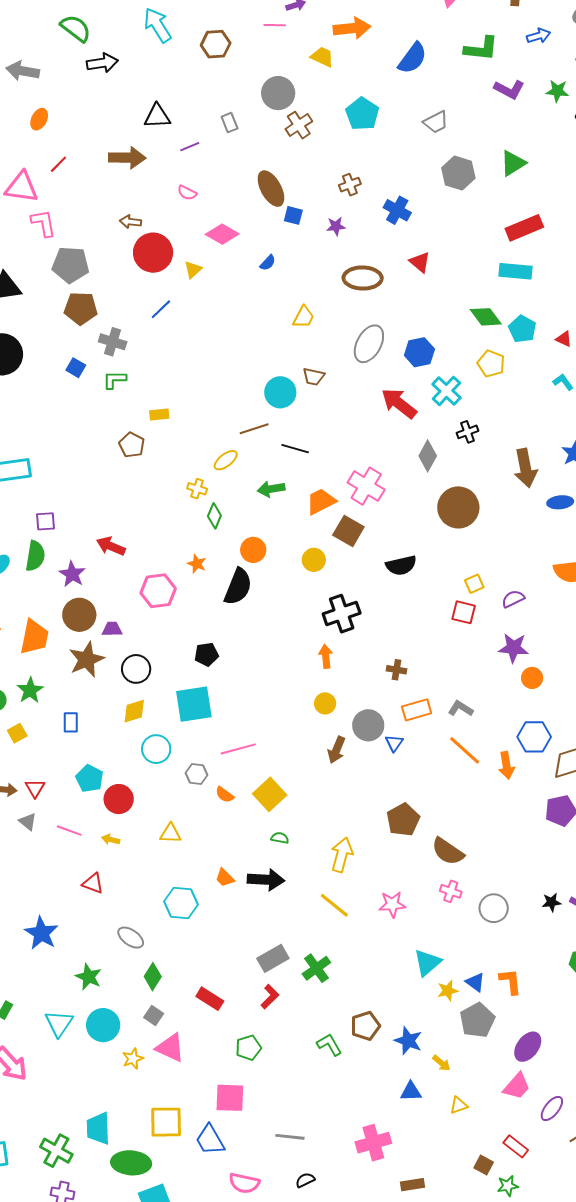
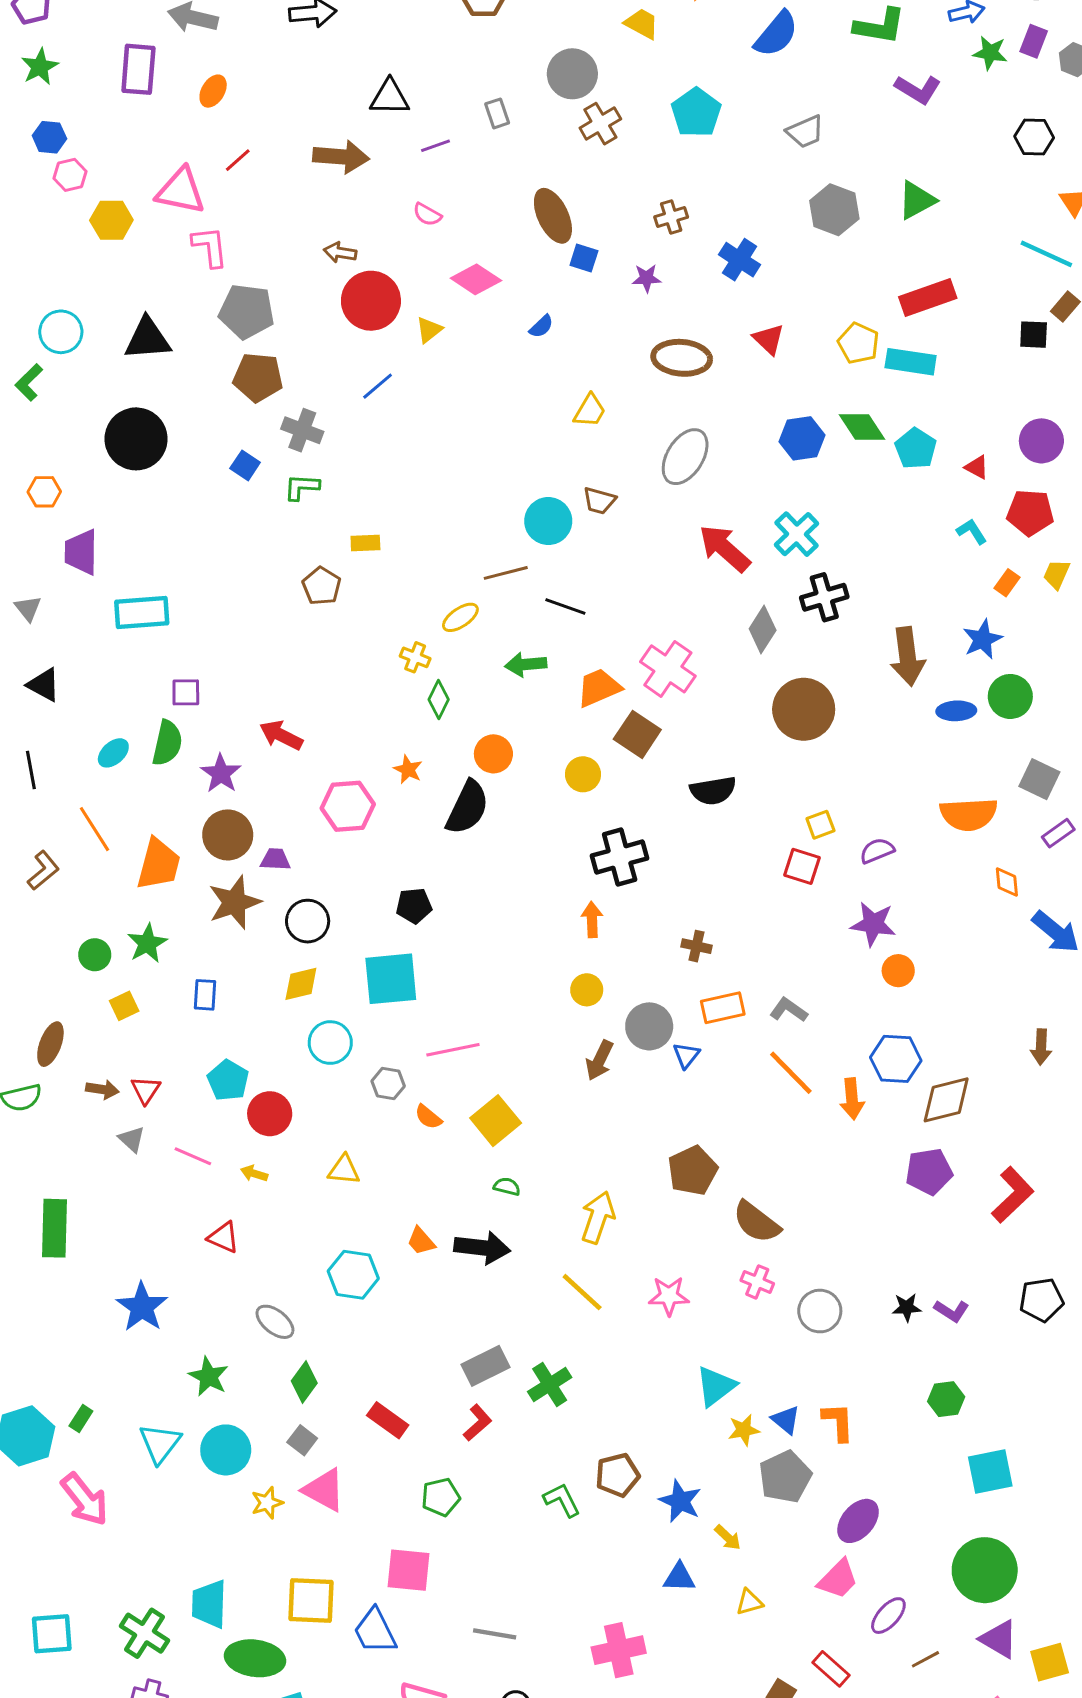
green star: (557, 91) -> (990, 53), moved
blue hexagon: (419, 352) -> (802, 438), moved
yellow pentagon: (491, 364) -> (858, 343), moved
black cross: (468, 432) -> (824, 597), size x1.4

